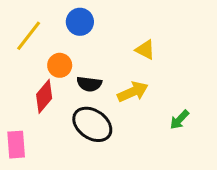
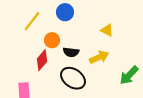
green arrow: (179, 120) -> (129, 75), size x1.5

